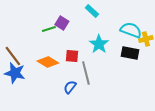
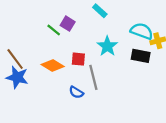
green line: (49, 29) -> (54, 30), turned 56
blue semicircle: (70, 87) -> (76, 92), turned -96

